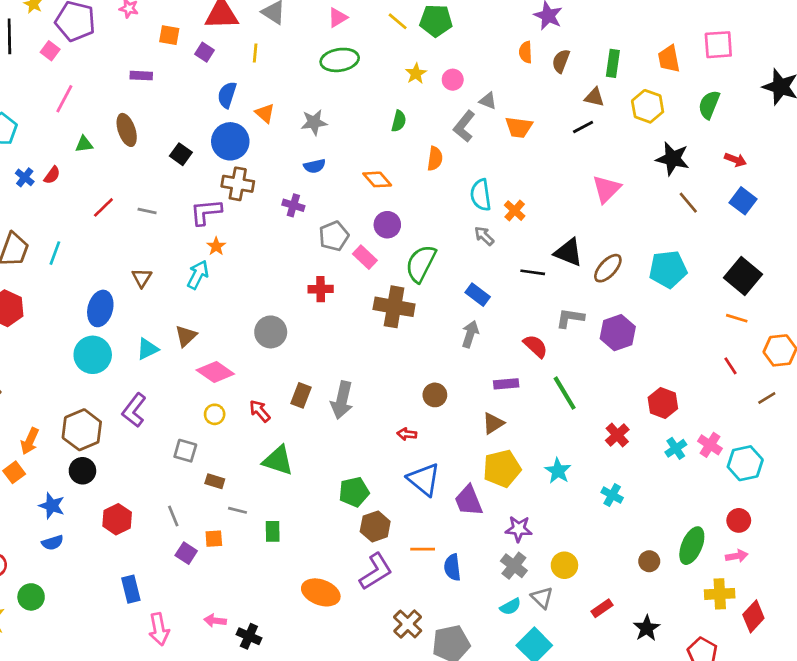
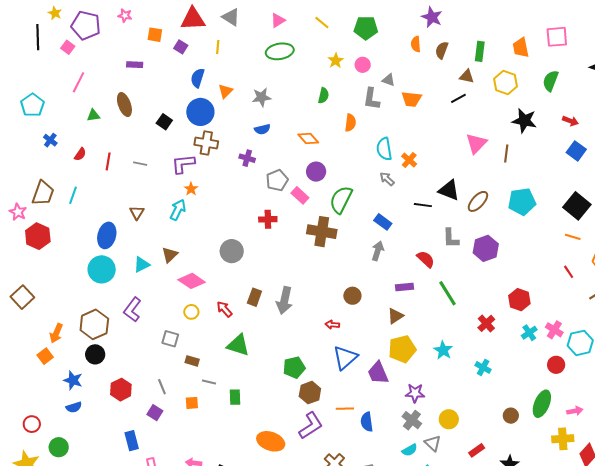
green pentagon: (436, 21) -> (366, 28), moved
orange triangle: (265, 113) -> (226, 91), turned 35
gray L-shape: (464, 126) -> (371, 99), turned -30
red semicircle: (52, 175) -> (80, 154), moved
brown line: (688, 203) -> (506, 154), moved, turned 48
red line: (103, 207) -> (108, 161), turned -36
gray L-shape: (570, 318) -> (451, 238), turned -100
blue triangle: (424, 479) -> (345, 358), turned 40
red circle: (739, 520) -> (556, 365), moved
purple square: (186, 553) -> (155, 413), moved

